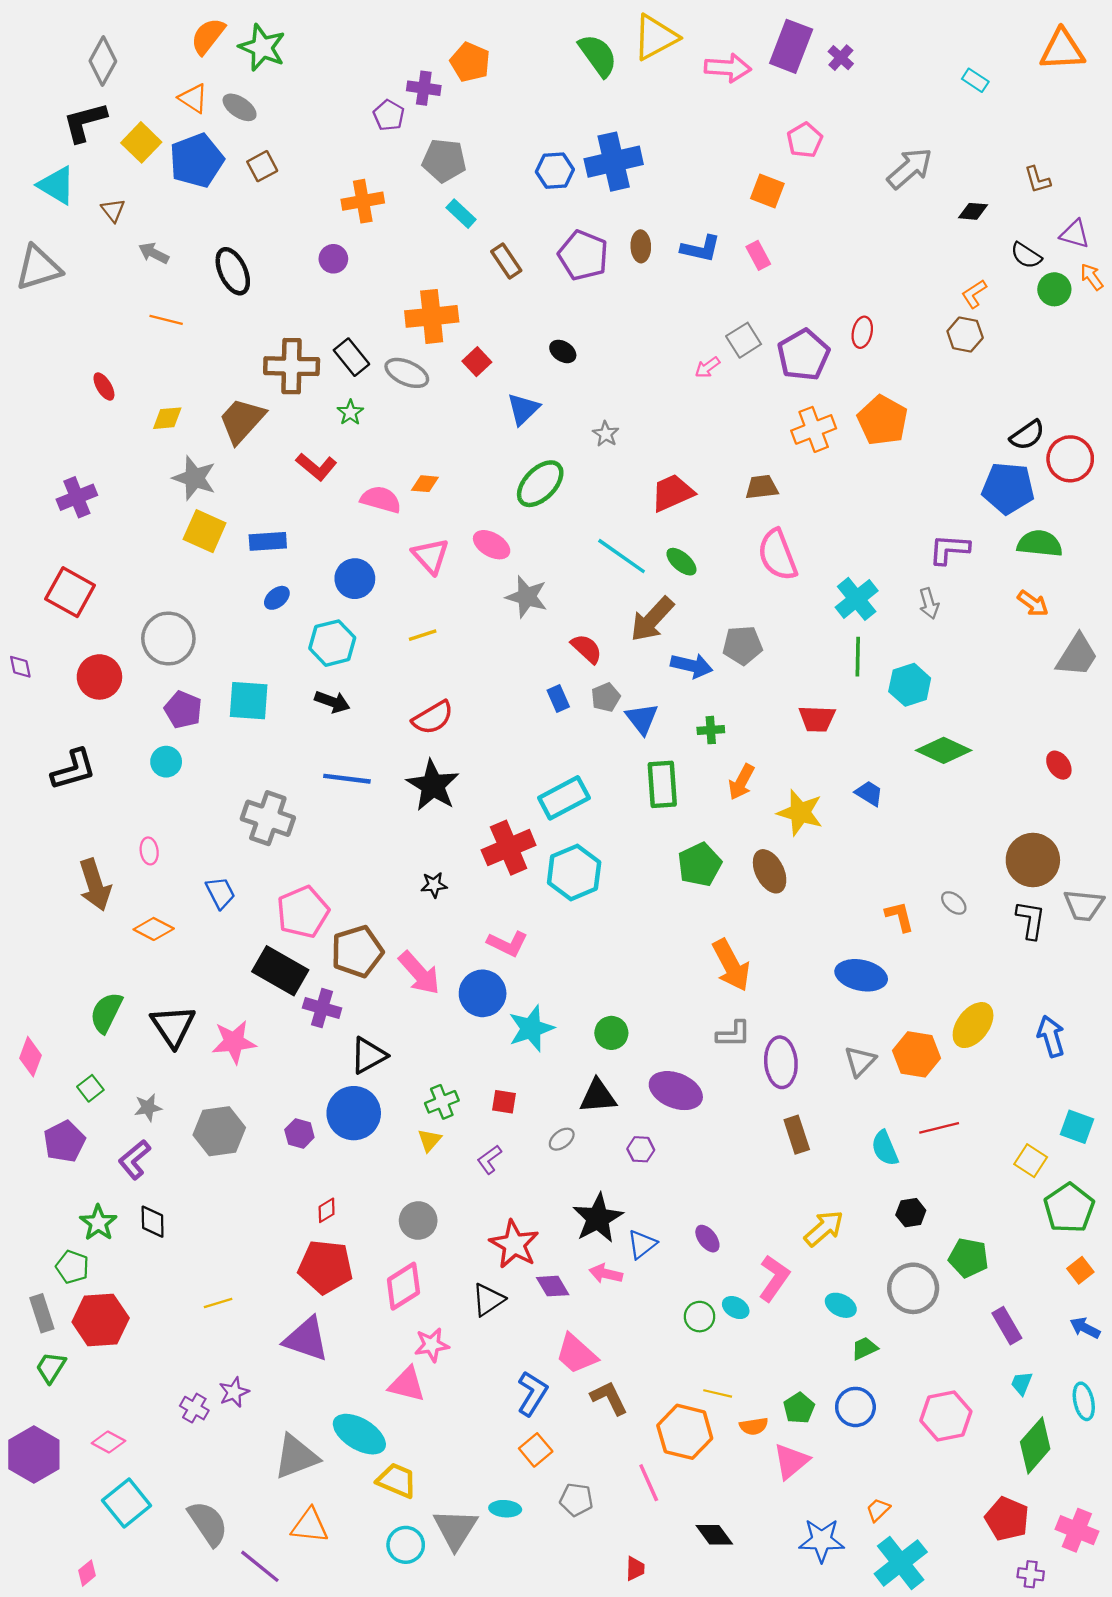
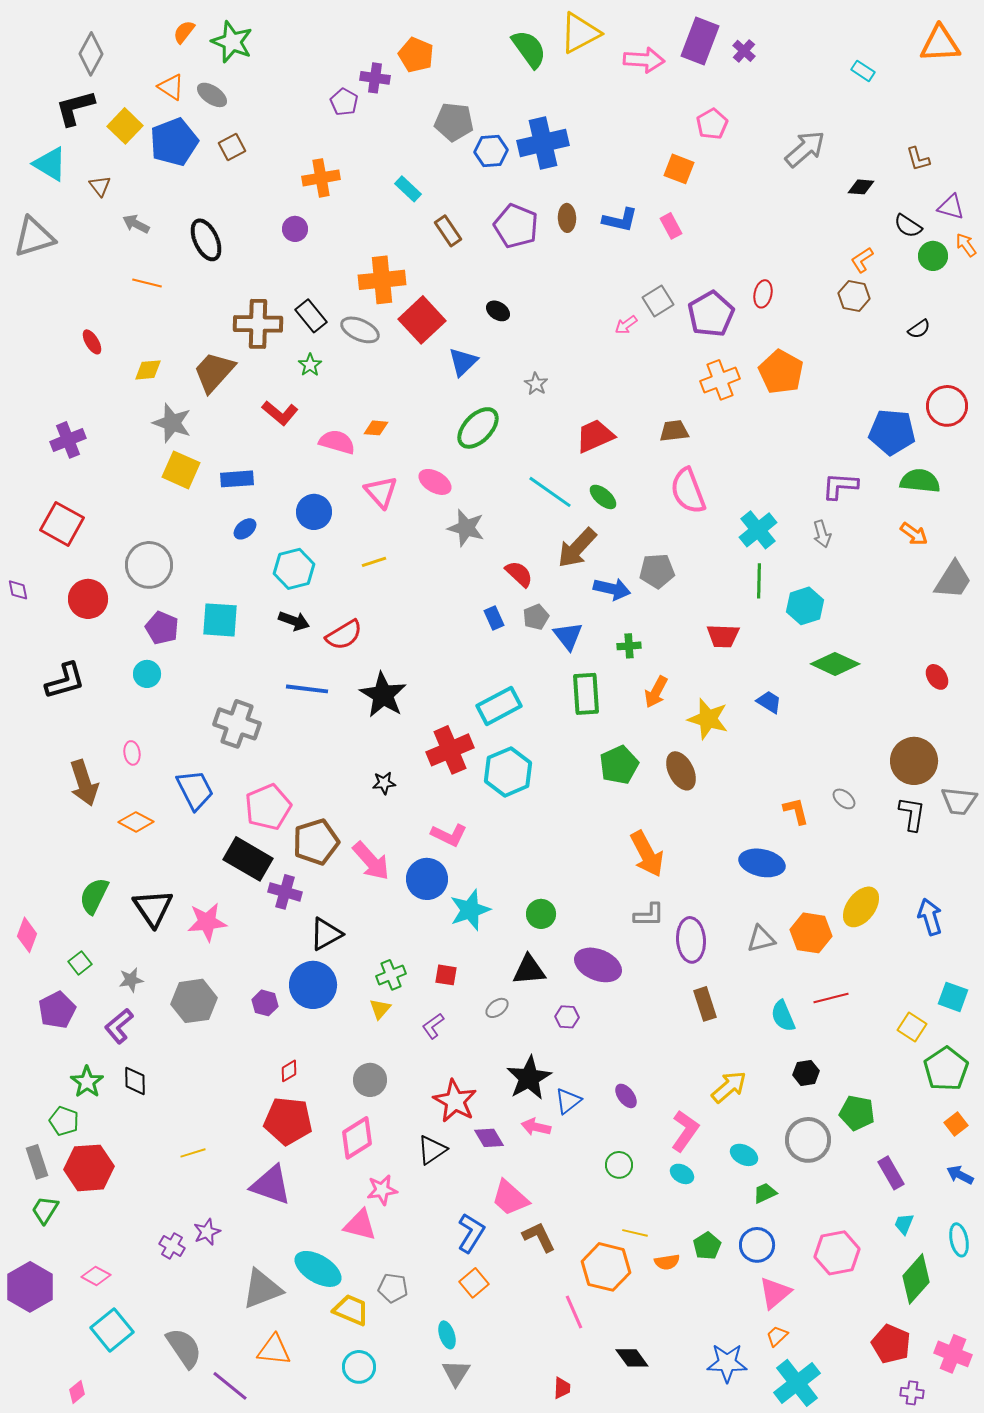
orange semicircle: (208, 36) -> (184, 32), size x0.7
gray pentagon: (444, 160) -> (454, 122), moved
red square: (477, 362) -> (422, 320), size x1.8
black semicircle: (1027, 435) -> (919, 329), moved, size x0.7
red semicircle: (433, 718) -> (344, 635), moved
blue trapezoid: (220, 893) -> (195, 790), size x1.4
gray triangle: (860, 1061) -> (761, 939), turned 32
cyan ellipse: (736, 1308) -> (682, 1174), moved
pink triangle: (791, 1461) -> (775, 1293), moved
gray pentagon: (576, 1500) -> (393, 1288), moved
cyan ellipse: (505, 1509) -> (447, 1335), turned 68
gray triangle: (455, 1529) -> (456, 1373), moved, size x0.7

